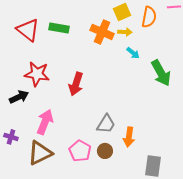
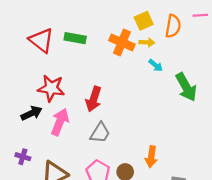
pink arrow: (45, 122) -> (60, 122), moved
gray trapezoid: (106, 124) -> (100, 133), moved

